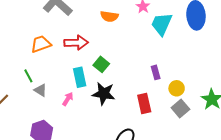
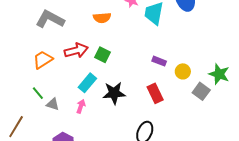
green square: (101, 64) -> (103, 55), moved
purple rectangle: (156, 72) -> (159, 61), turned -40
cyan rectangle: (80, 77) -> (87, 83), turned 66
gray square: (180, 108) -> (201, 91), moved

